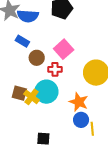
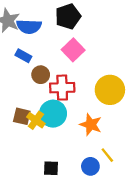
pink square: (64, 49) -> (73, 50), moved
red cross: (55, 69) -> (62, 88), size x1.5
blue circle: (81, 120) -> (90, 166), moved
yellow line: (92, 129) -> (107, 155), turned -32

